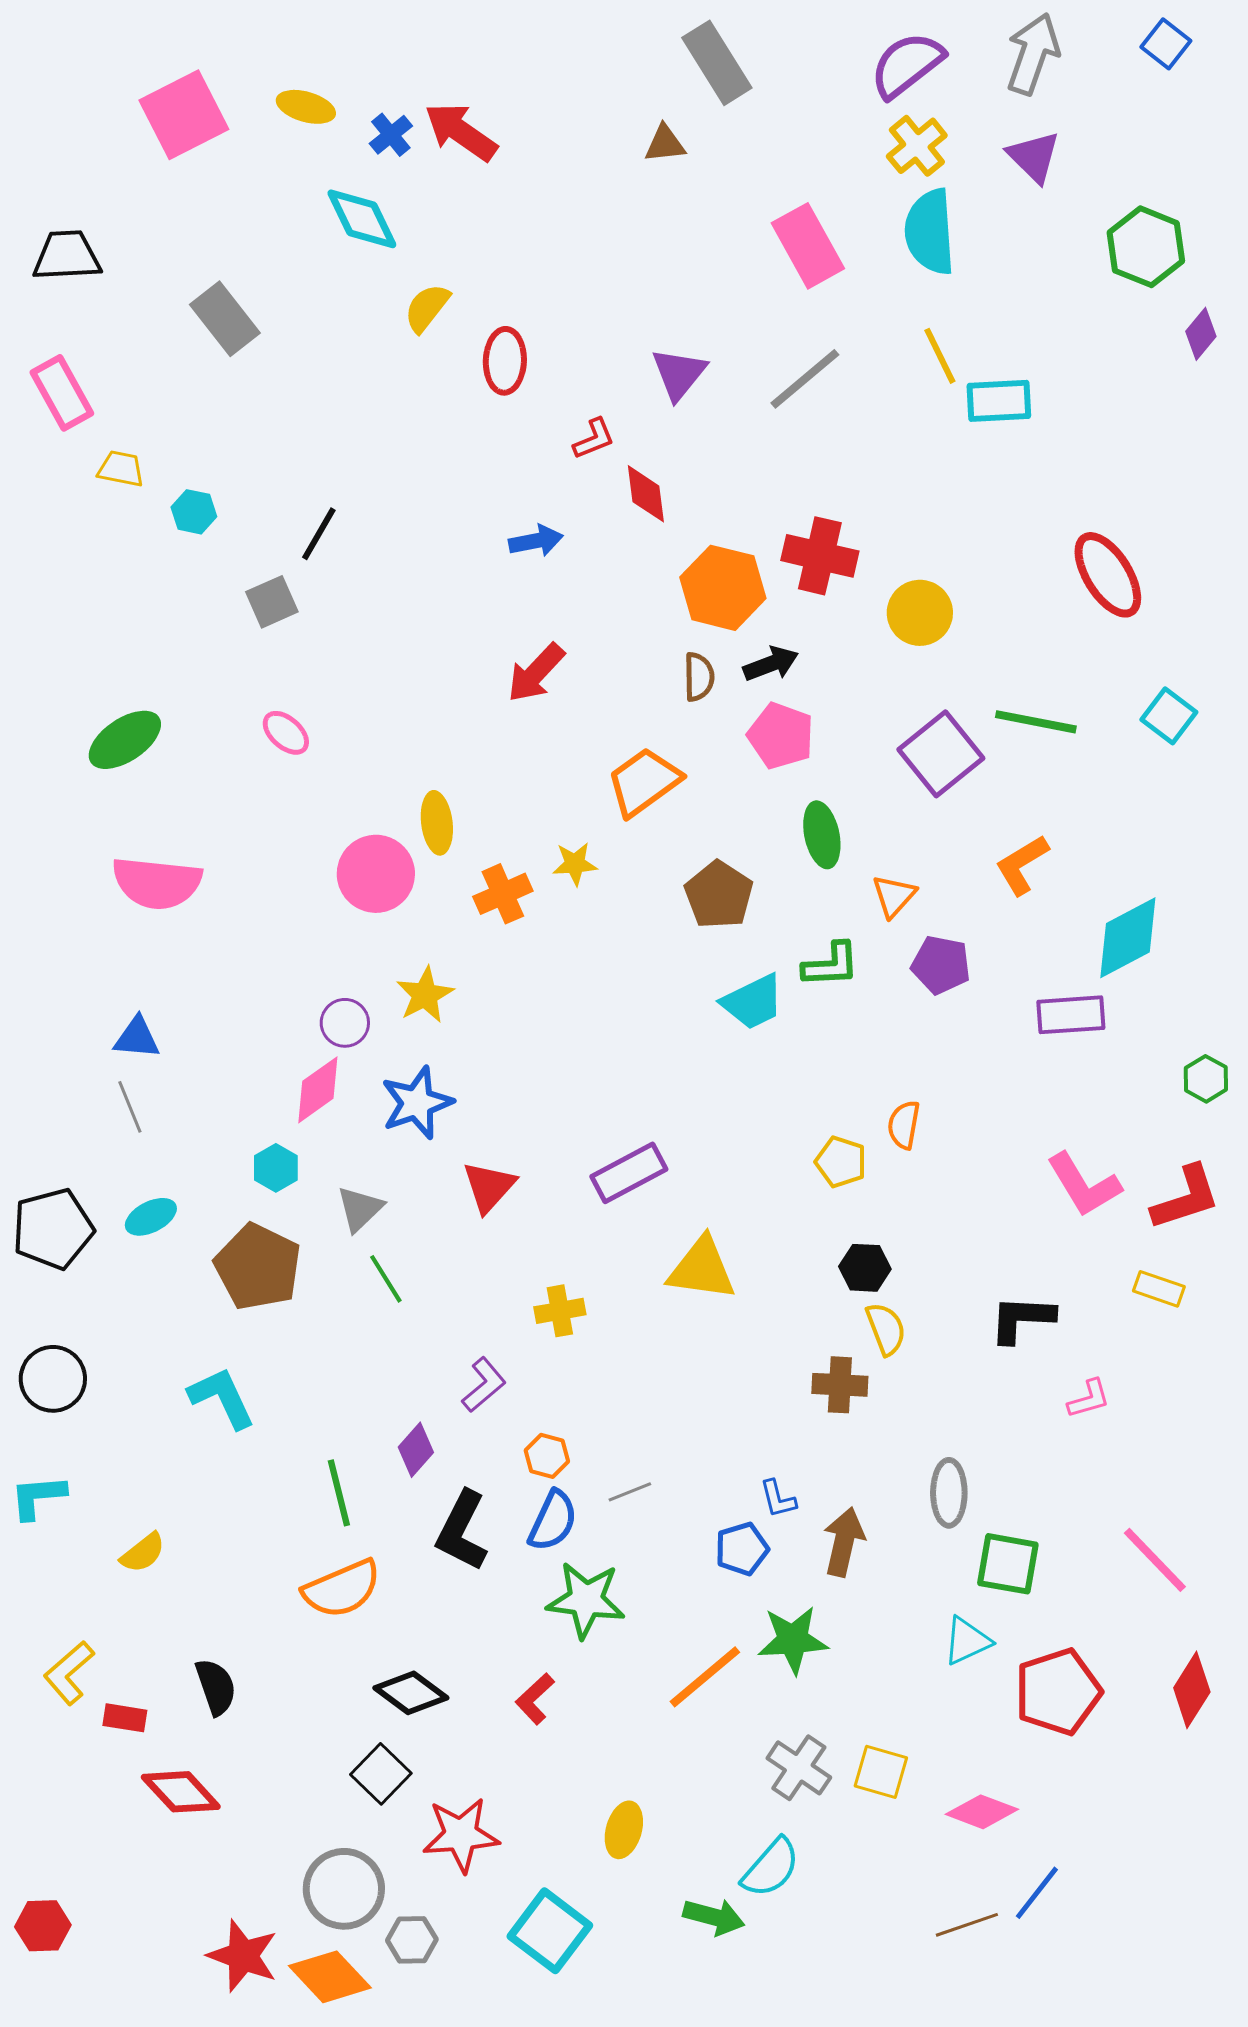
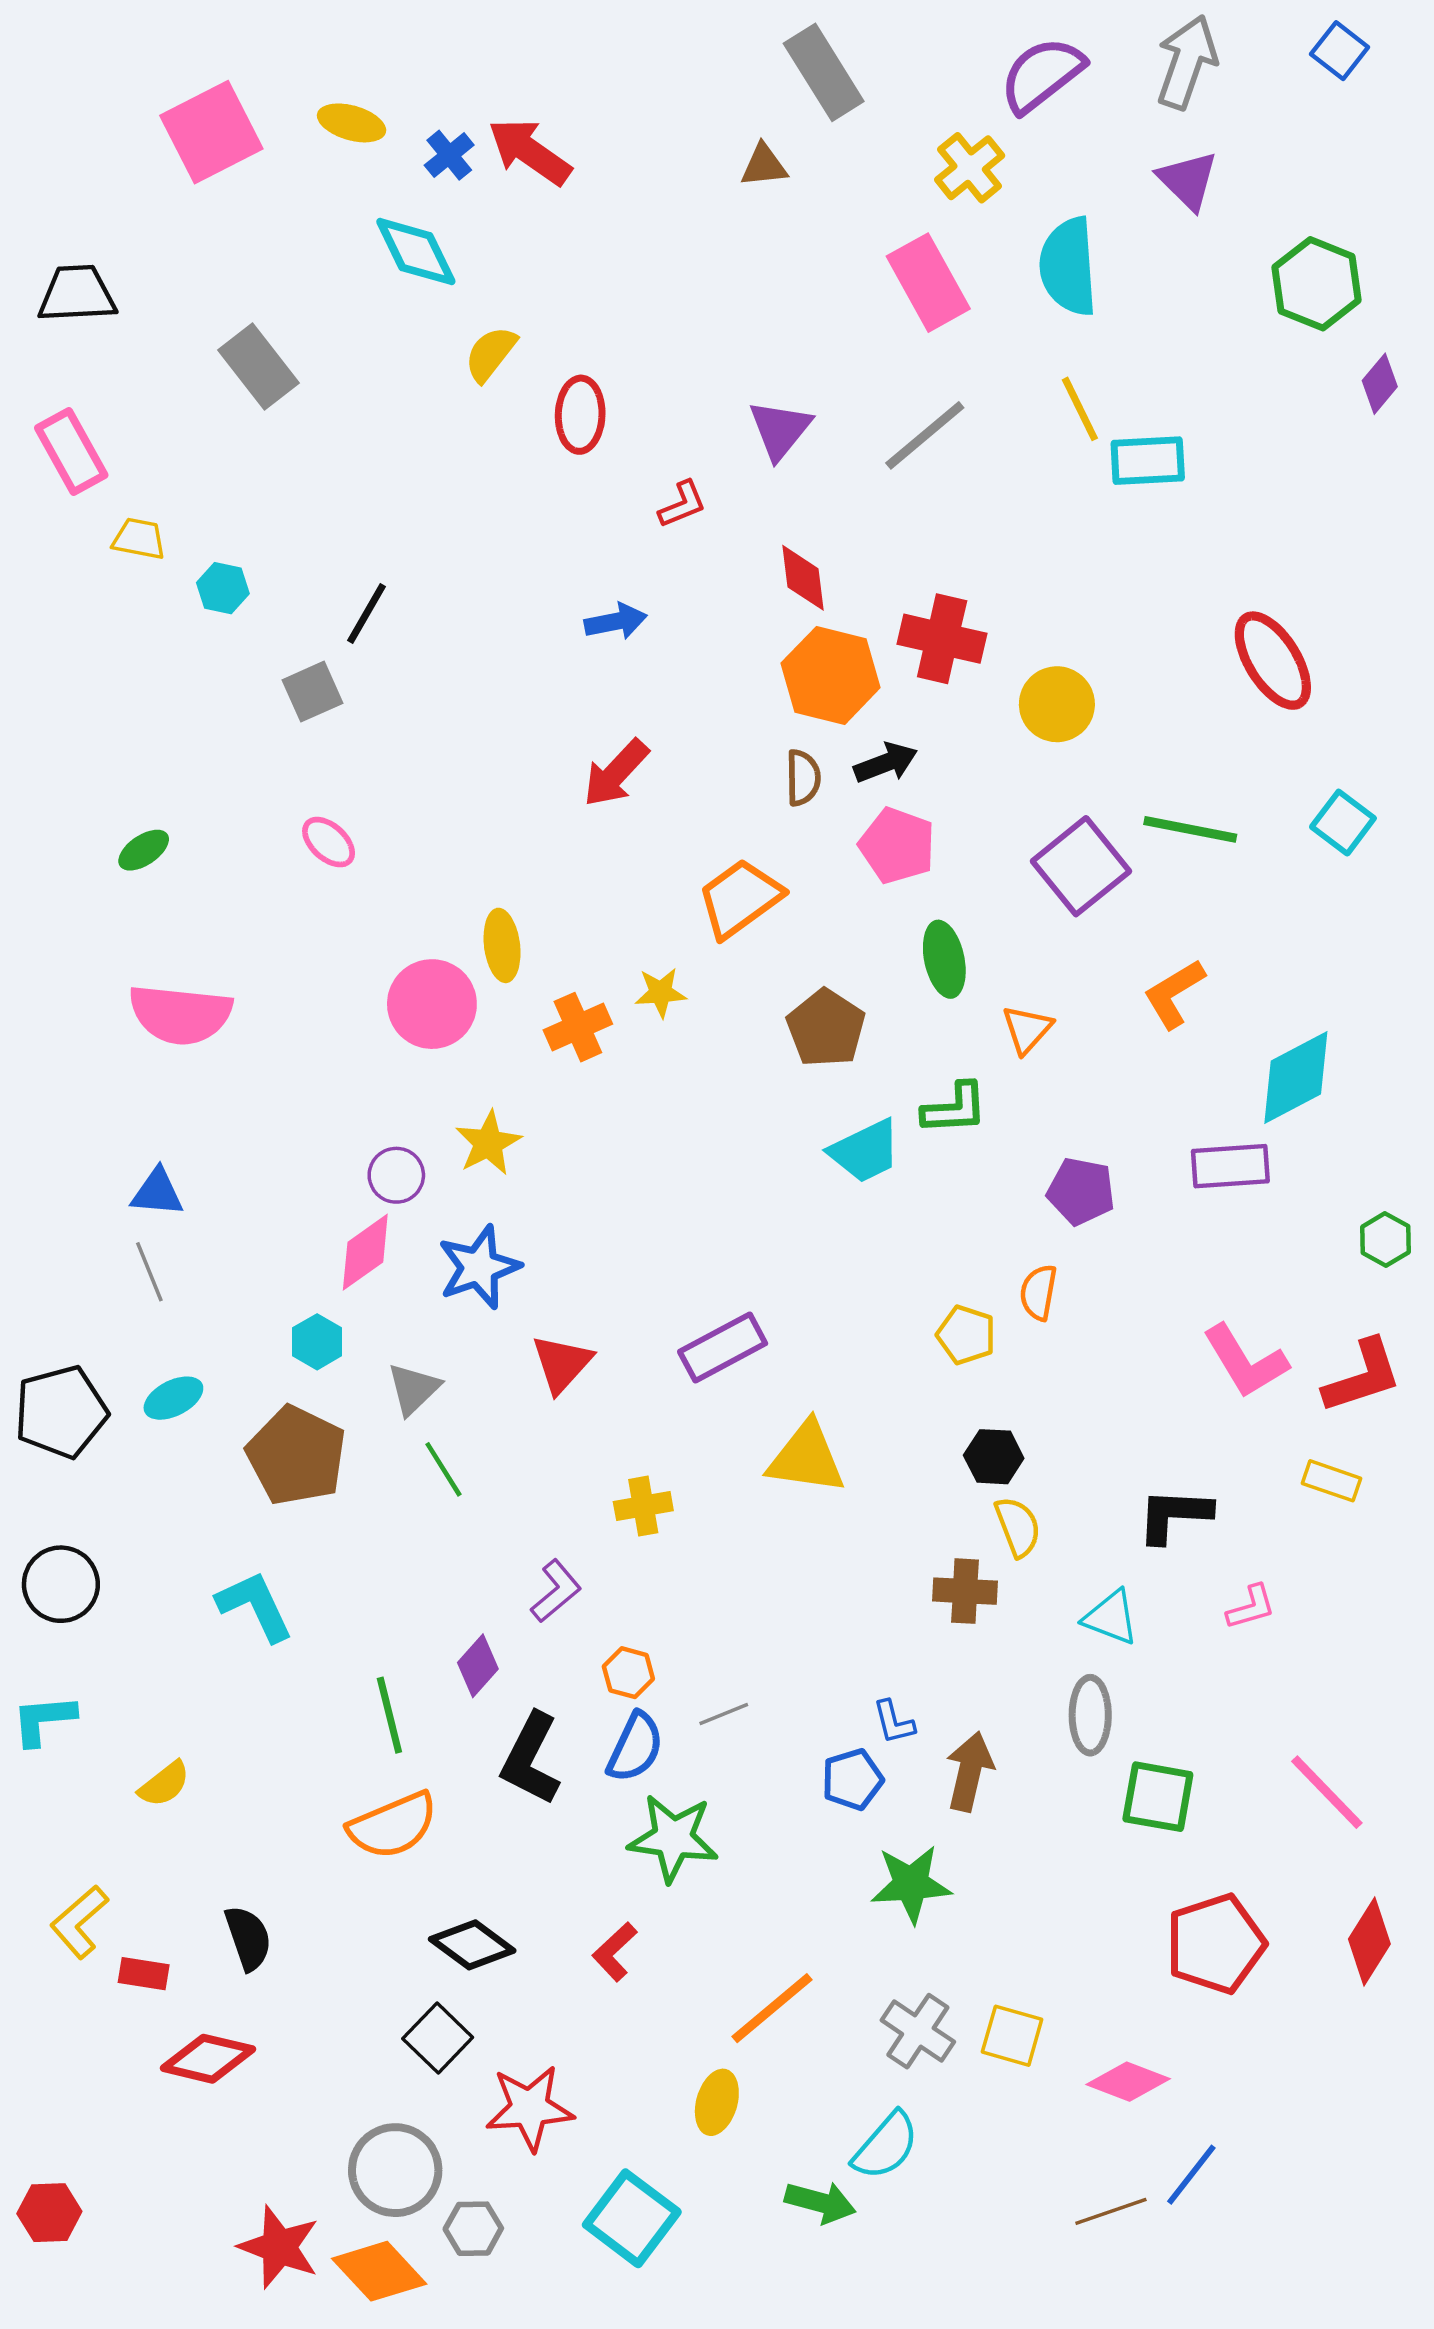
yellow cross: (917, 146) -> (970, 168), moved
red diamond: (646, 494) -> (803, 578), moved
green ellipse: (125, 740) -> (144, 850), size x0.6
purple pentagon: (941, 965) -> (1081, 1191), moved
cyan triangle: (967, 1641) -> (1111, 1618), moved, turned 46
orange line: (705, 1677) -> (772, 2008), moved
red diamond: (181, 1792) -> (208, 2059), turned -34

